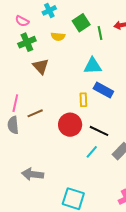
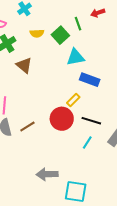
green square: (81, 23) -> (60, 35), moved
yellow rectangle: (83, 100) -> (73, 100), moved, turned 56
brown line: (35, 113) -> (27, 126), moved
gray arrow: (33, 174) -> (47, 174), moved

